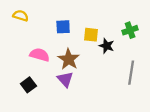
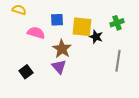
yellow square: (91, 35) -> (82, 27), size x1.5
pink semicircle: (40, 55) -> (36, 33), moved

